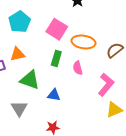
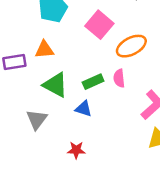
orange ellipse: (84, 42) -> (131, 46), turned -45
green rectangle: (56, 58) -> (93, 82), moved, turned 42

